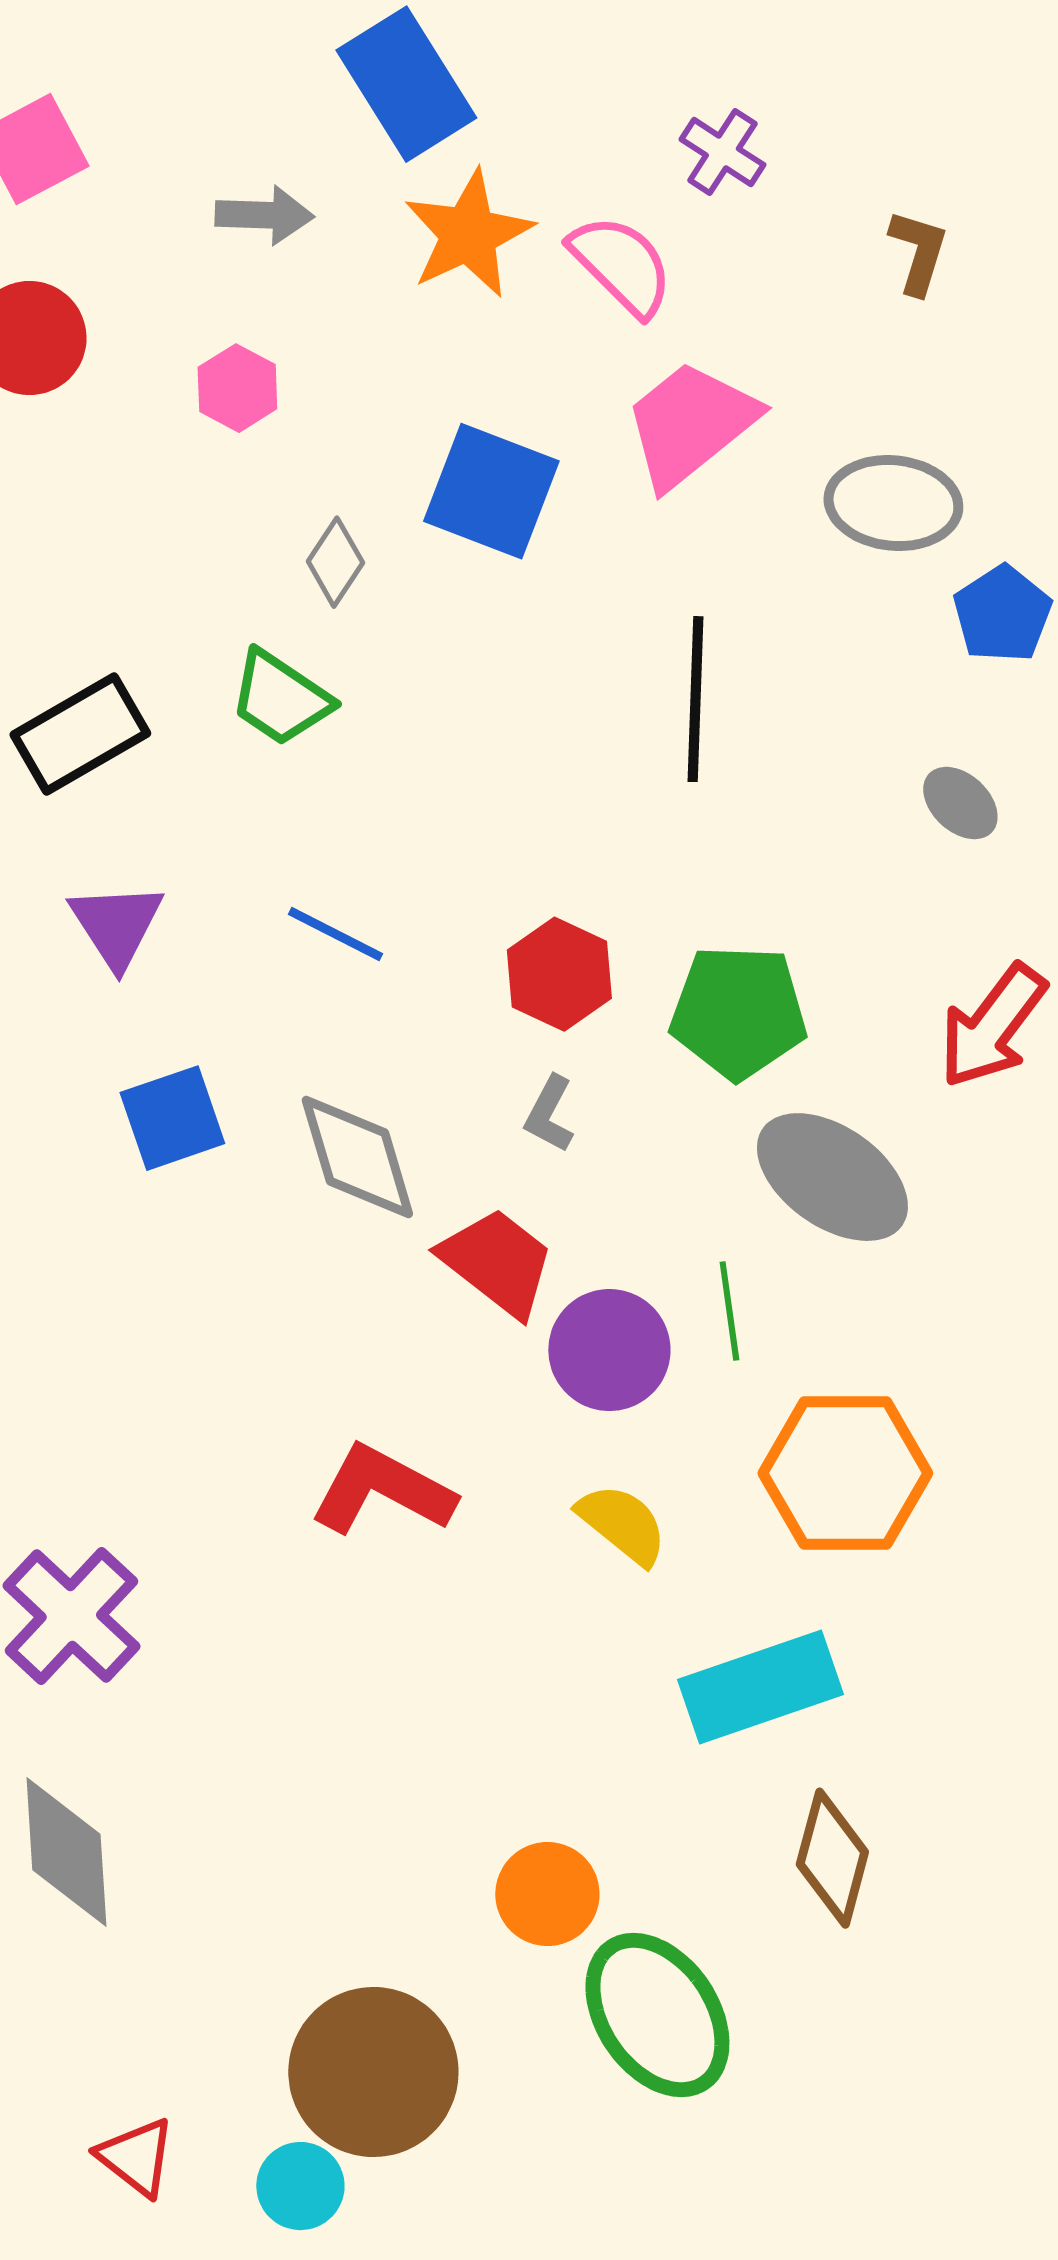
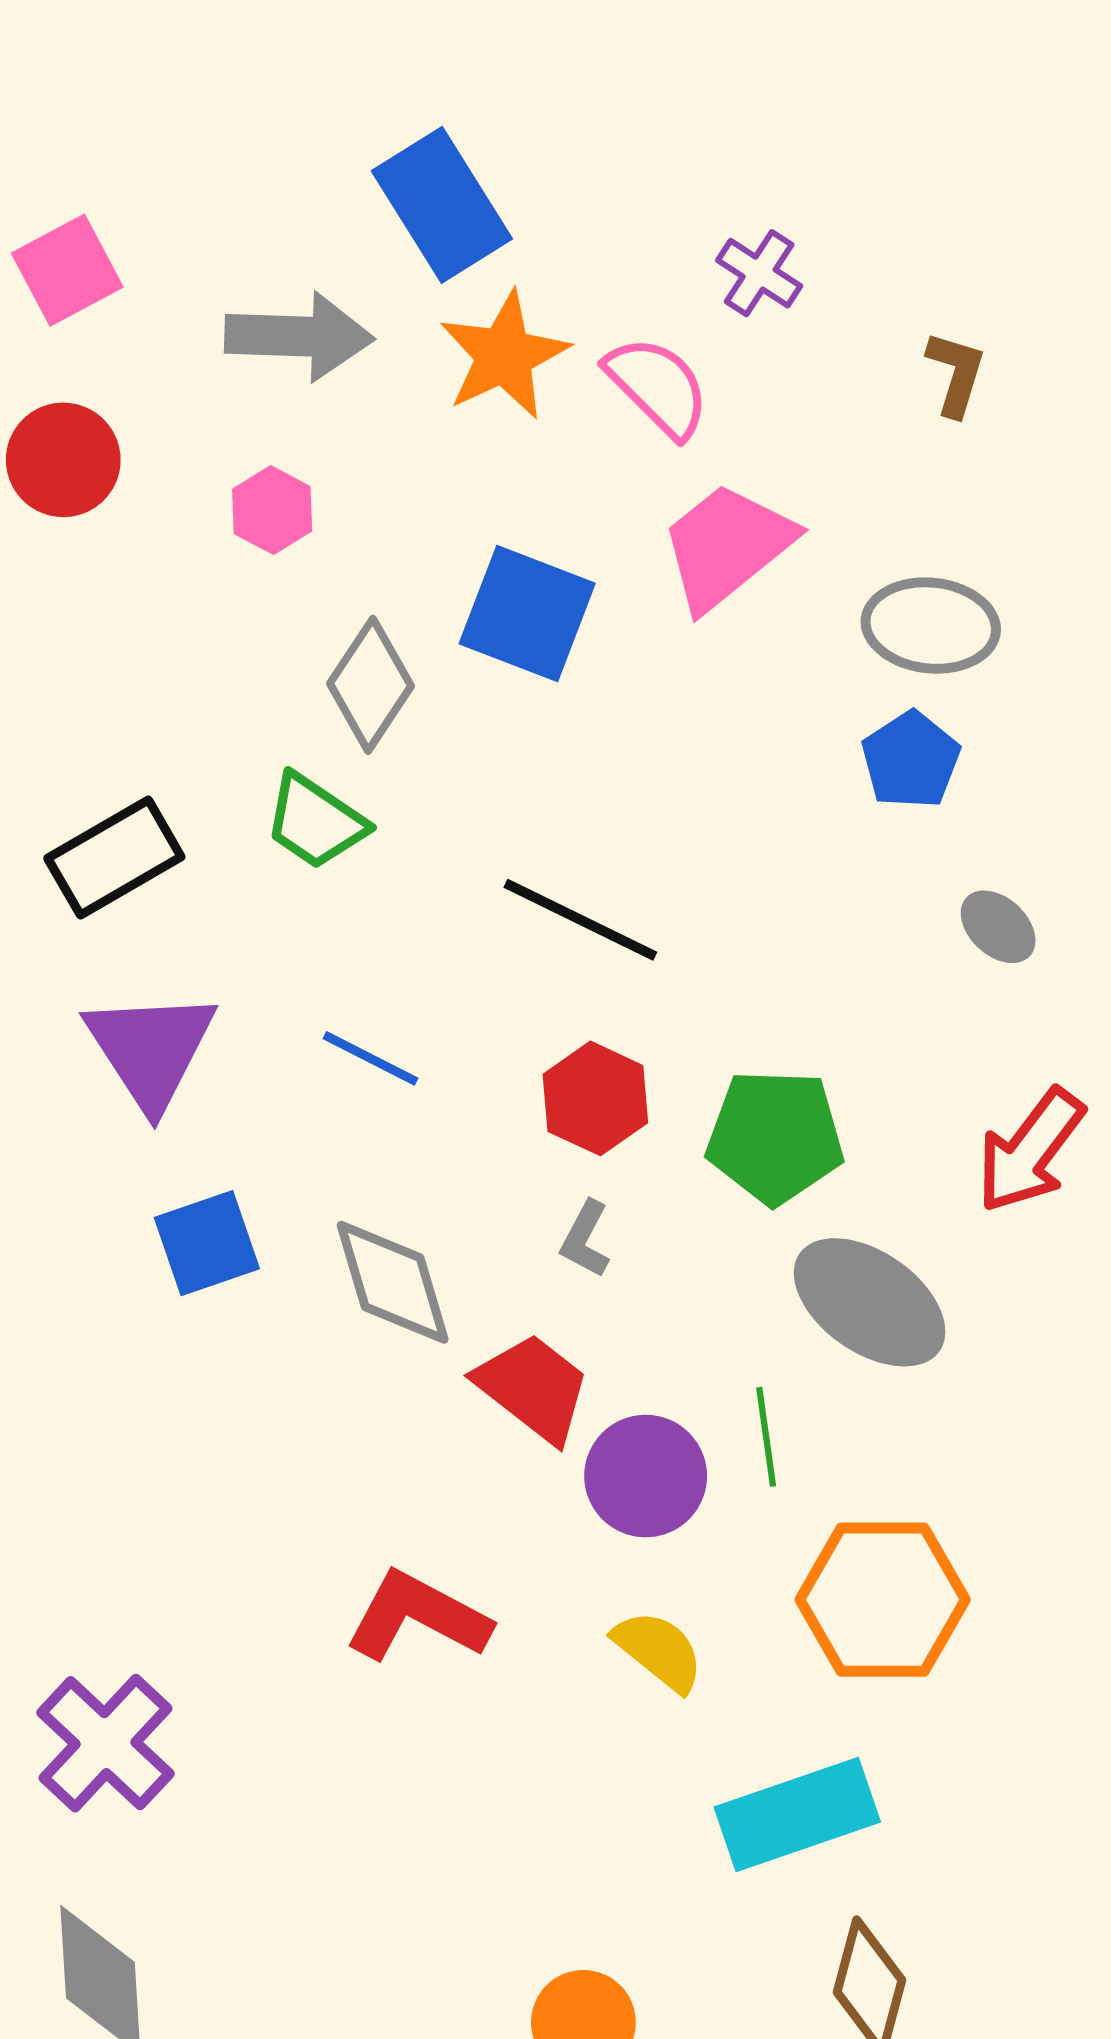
gray arrow: (264, 215) -> (299, 336), size x1.5
gray diamond: (335, 562) -> (371, 685), size x1.5
blue pentagon: (1002, 614) -> (911, 760), moved
black line: (695, 699) -> (580, 920), moved, turned -66
purple triangle: (116, 925) -> (151, 1049), size x1.4

